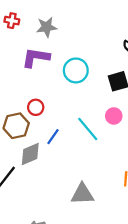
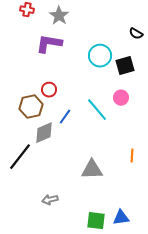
gray star: (47, 27) -> (59, 16), turned -30
cyan circle: (76, 70) -> (100, 56), moved

